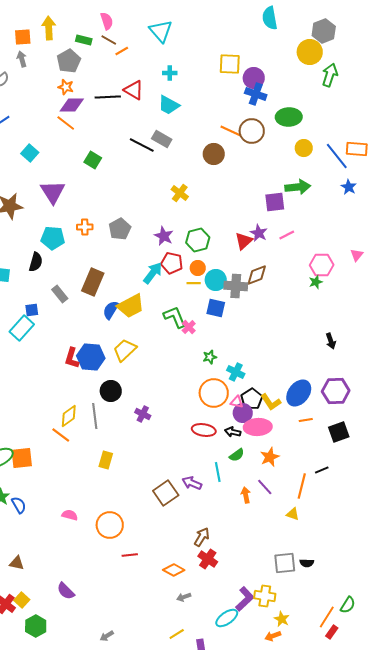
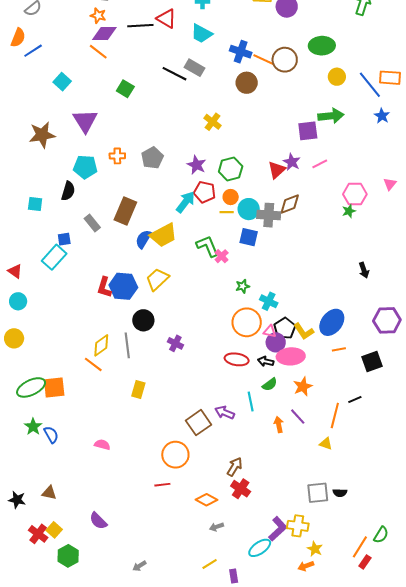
blue cross: (256, 94) -> (241, 52), moved
purple hexagon: (336, 391) -> (387, 320), moved
orange circle: (110, 525) -> (175, 455), moved

